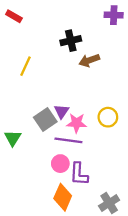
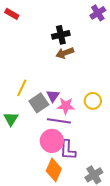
purple cross: (114, 15) -> (98, 13), turned -35
brown arrow: (89, 60) -> (65, 53), moved
yellow line: (26, 66) -> (22, 88), moved
pink circle: (60, 164) -> (52, 141), size x1.5

